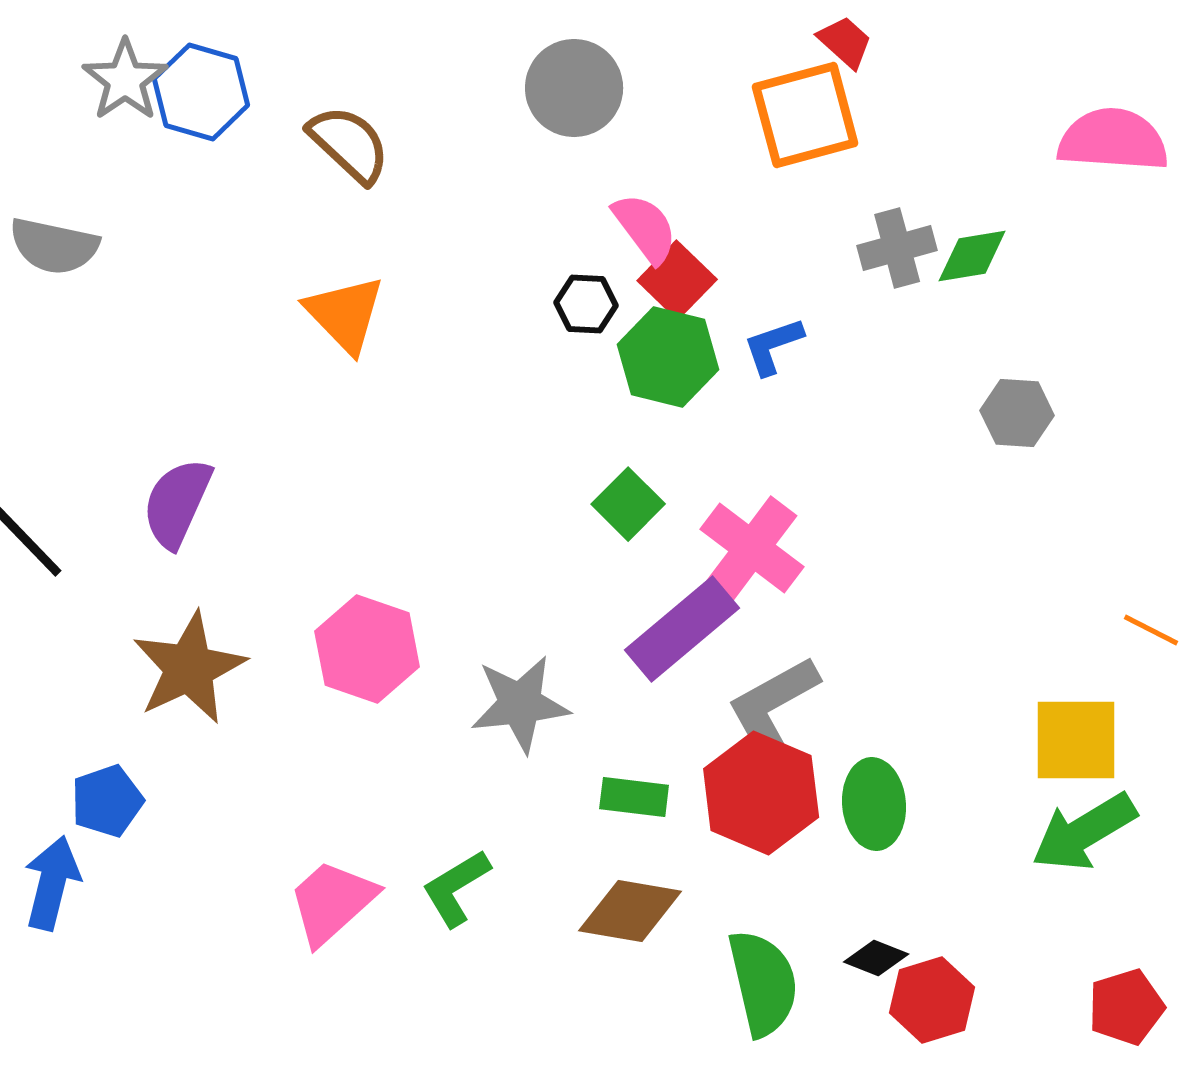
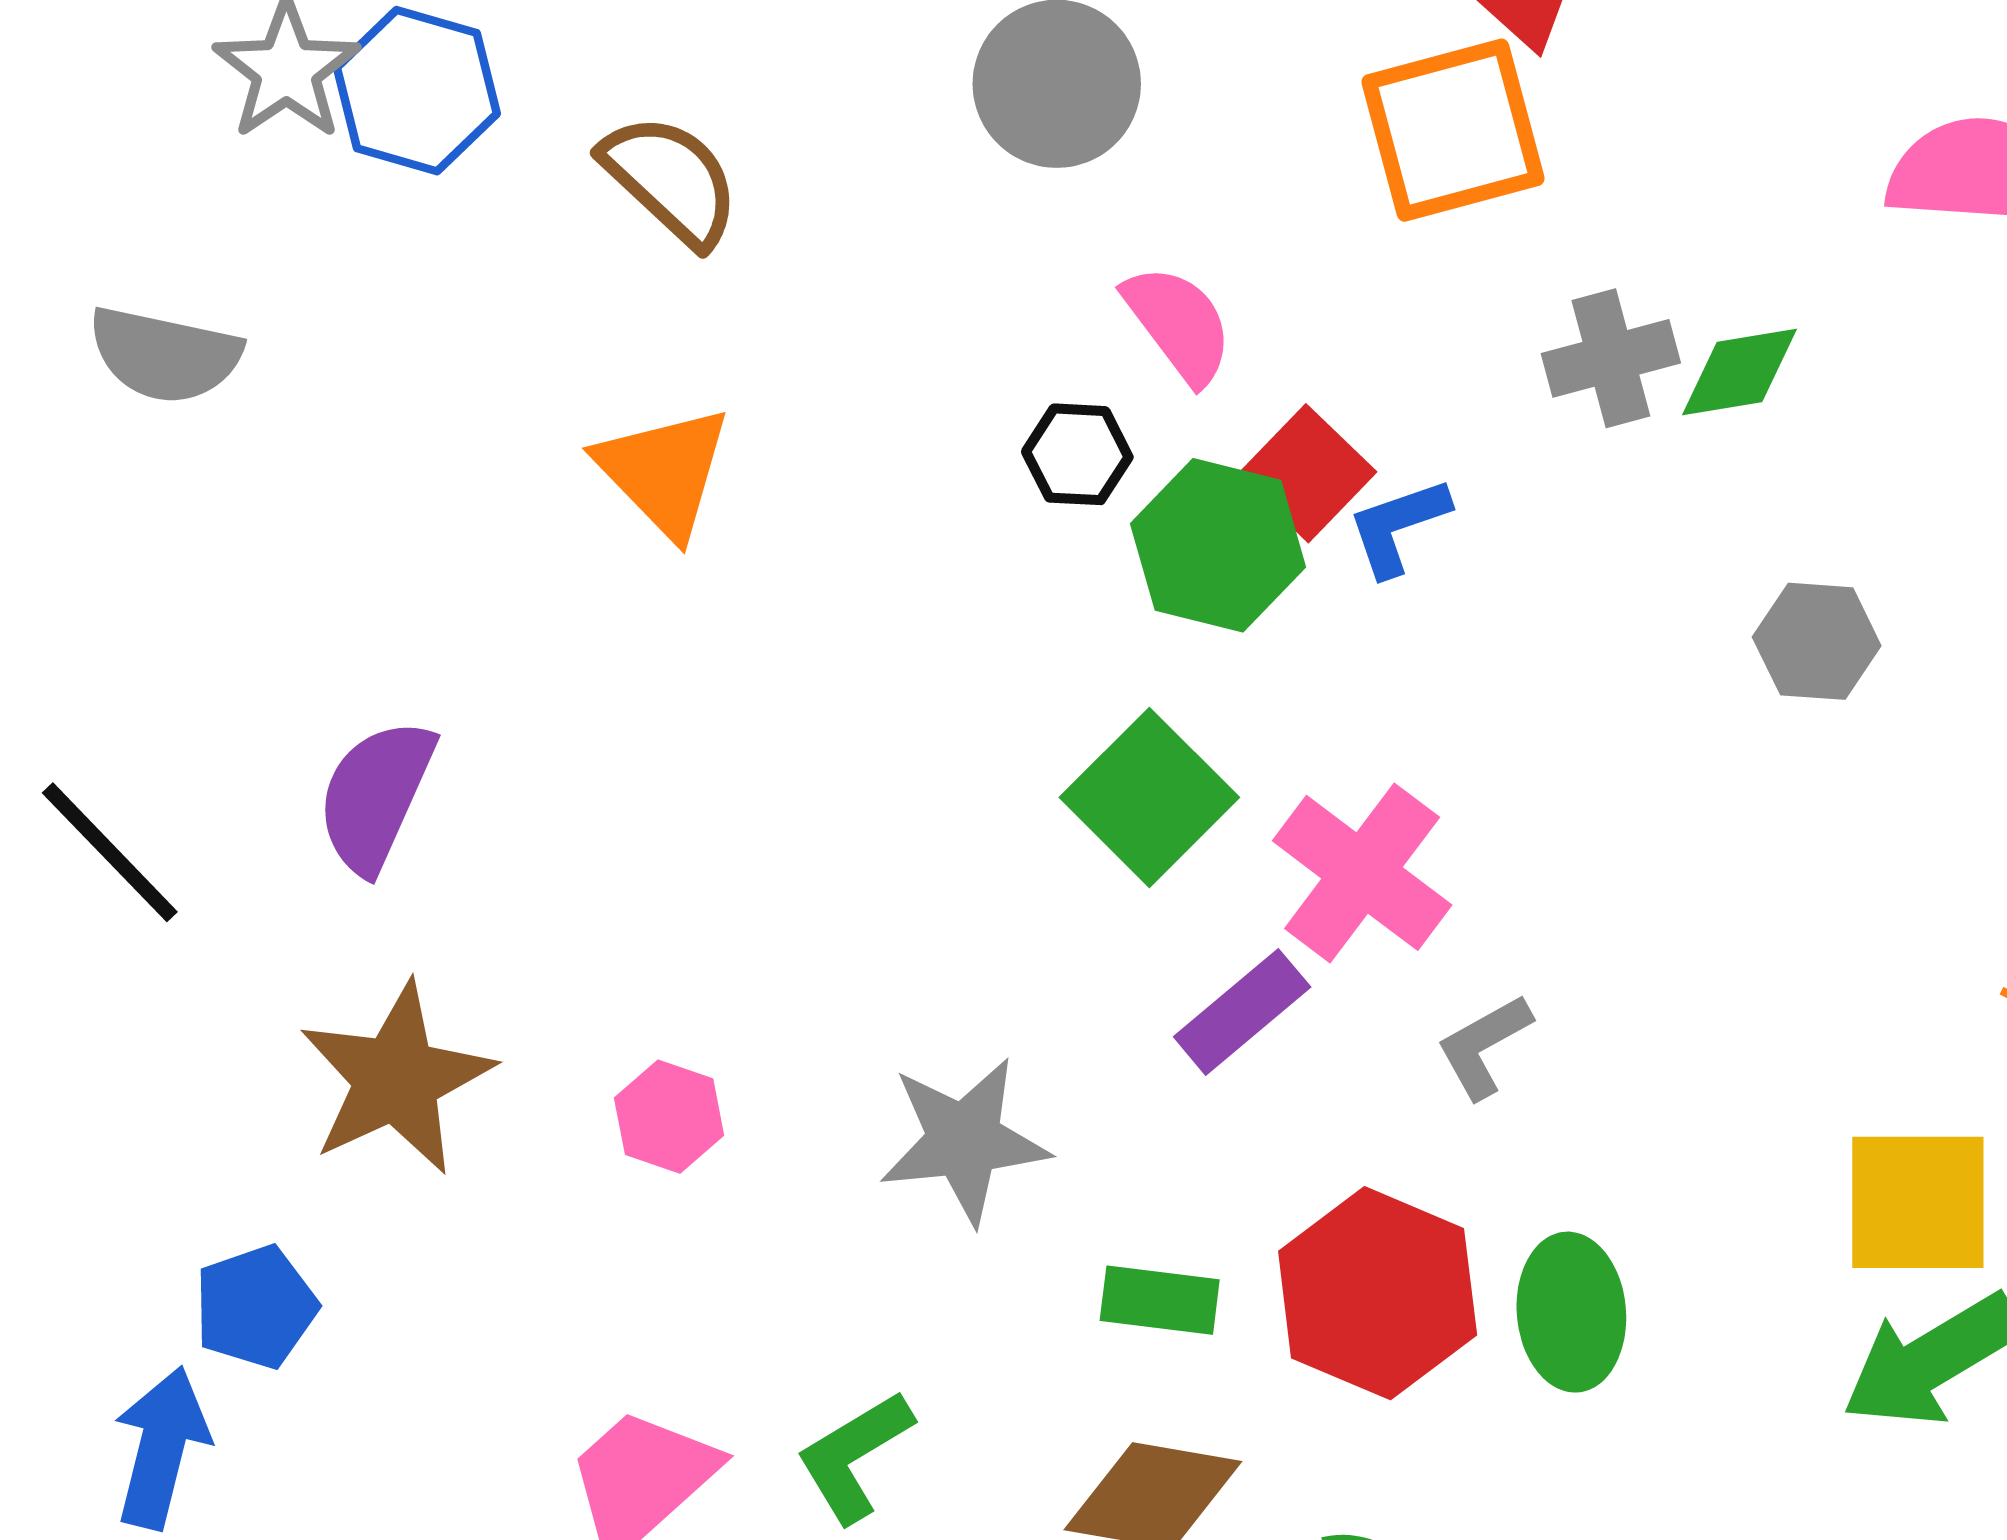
red square: (677, 280) -> (1307, 473), moved
green square: (628, 504) -> (1149, 797), size x1.4
purple rectangle: (682, 629) -> (1242, 1012), size x0.7
pink hexagon: (367, 649) -> (669, 1117), moved, size x0.6
gray L-shape: (773, 706) -> (1484, 1046), moved, size x0.6

